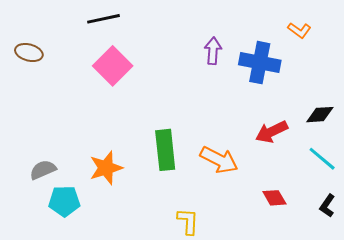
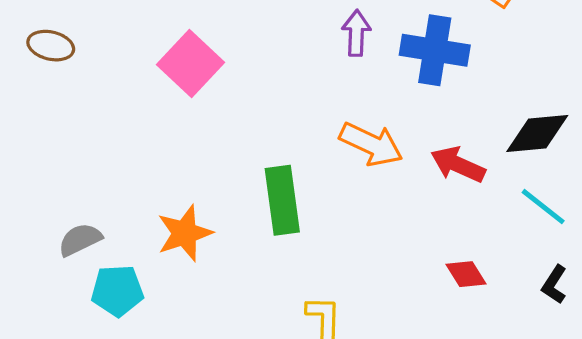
black diamond: (320, 115) -> (537, 134), size x1.4
red arrow: (272, 132) -> (458, 165), turned 52
orange arrow: (219, 160) -> (371, 144), moved

